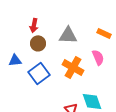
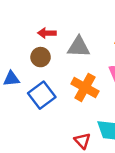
red arrow: (34, 25) -> (47, 33), moved, turned 80

